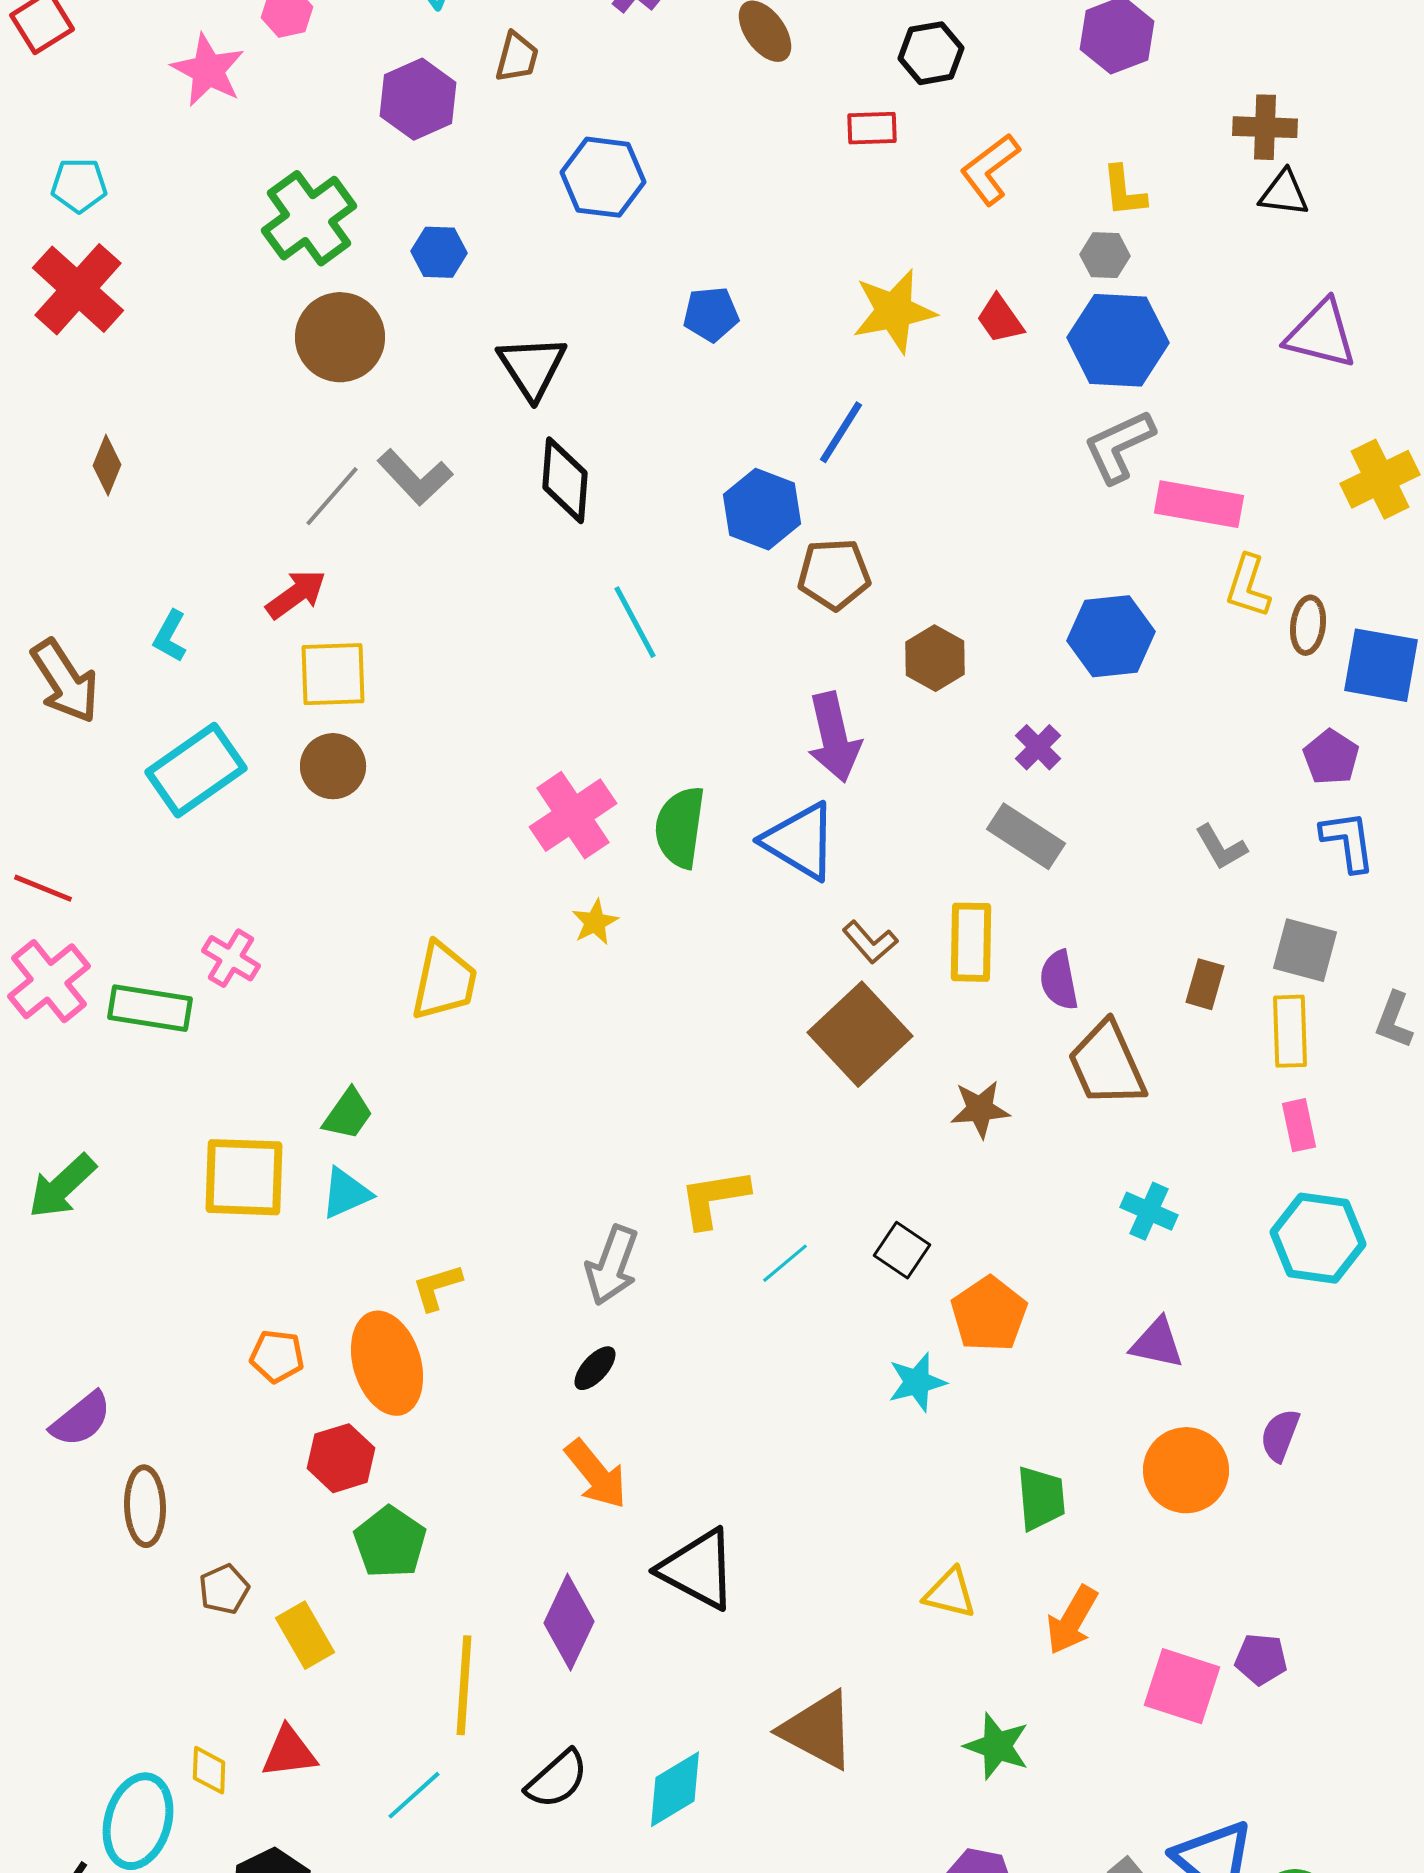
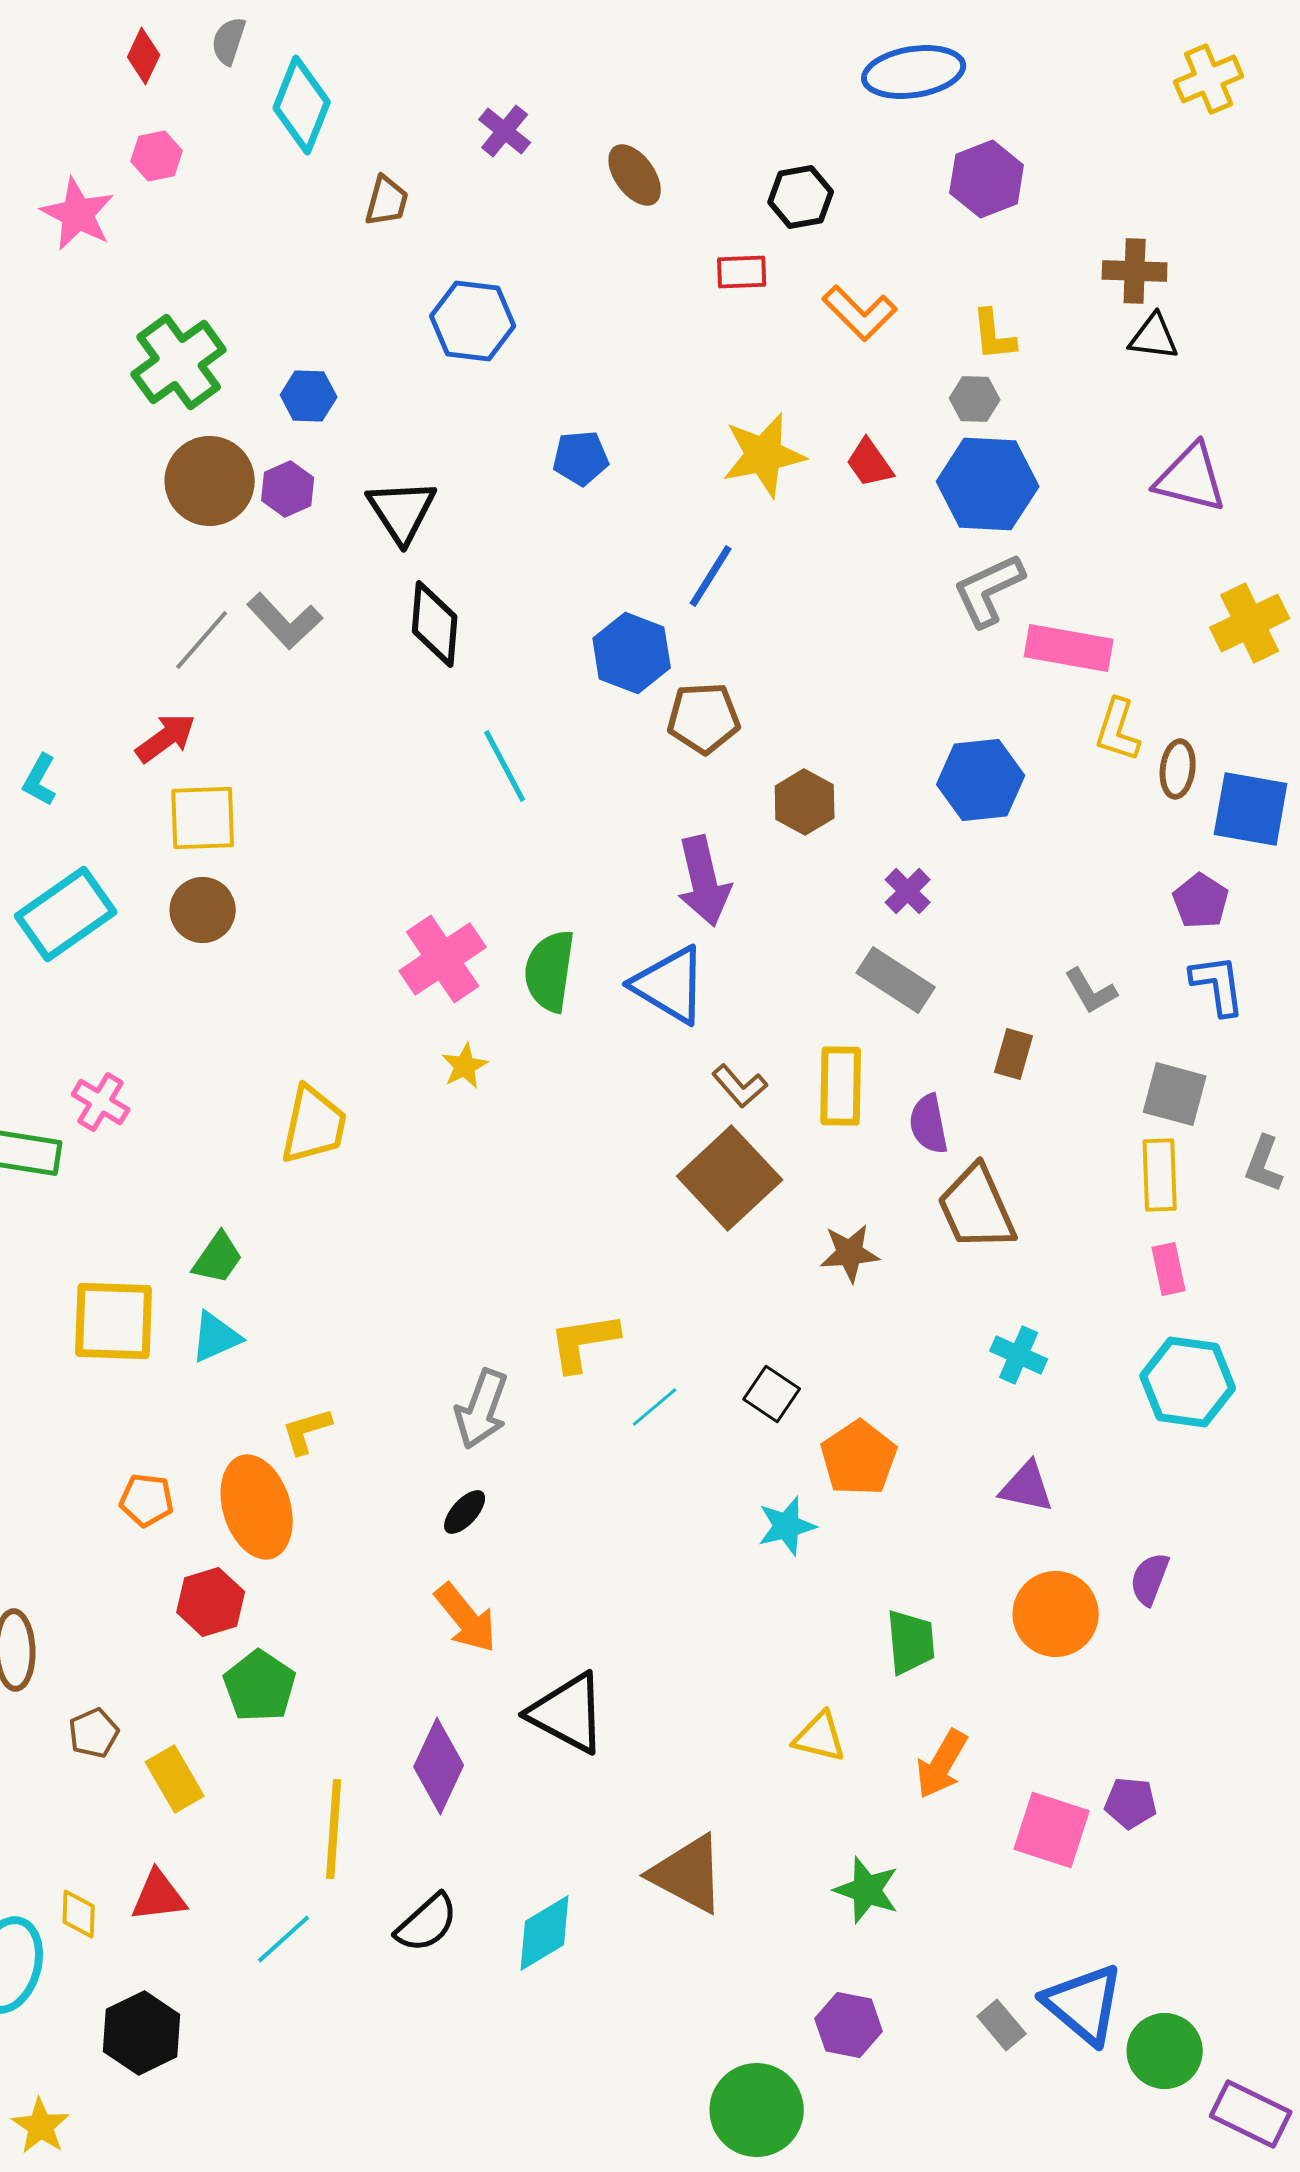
purple hexagon: (418, 99) -> (288, 489), moved, size x0.7
orange L-shape: (990, 169) -> (860, 313), turned -98
brown rectangle: (1205, 984) -> (1014, 1054), moved

